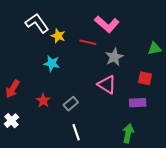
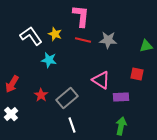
white L-shape: (37, 23) -> (31, 36), moved
pink L-shape: (107, 24) -> (81, 16), moved, turned -125
gray star: (114, 57) -> (108, 40), moved, turned 30
purple rectangle: (138, 103) -> (121, 97), moved
gray rectangle: (71, 104) -> (67, 98), size x1.5

